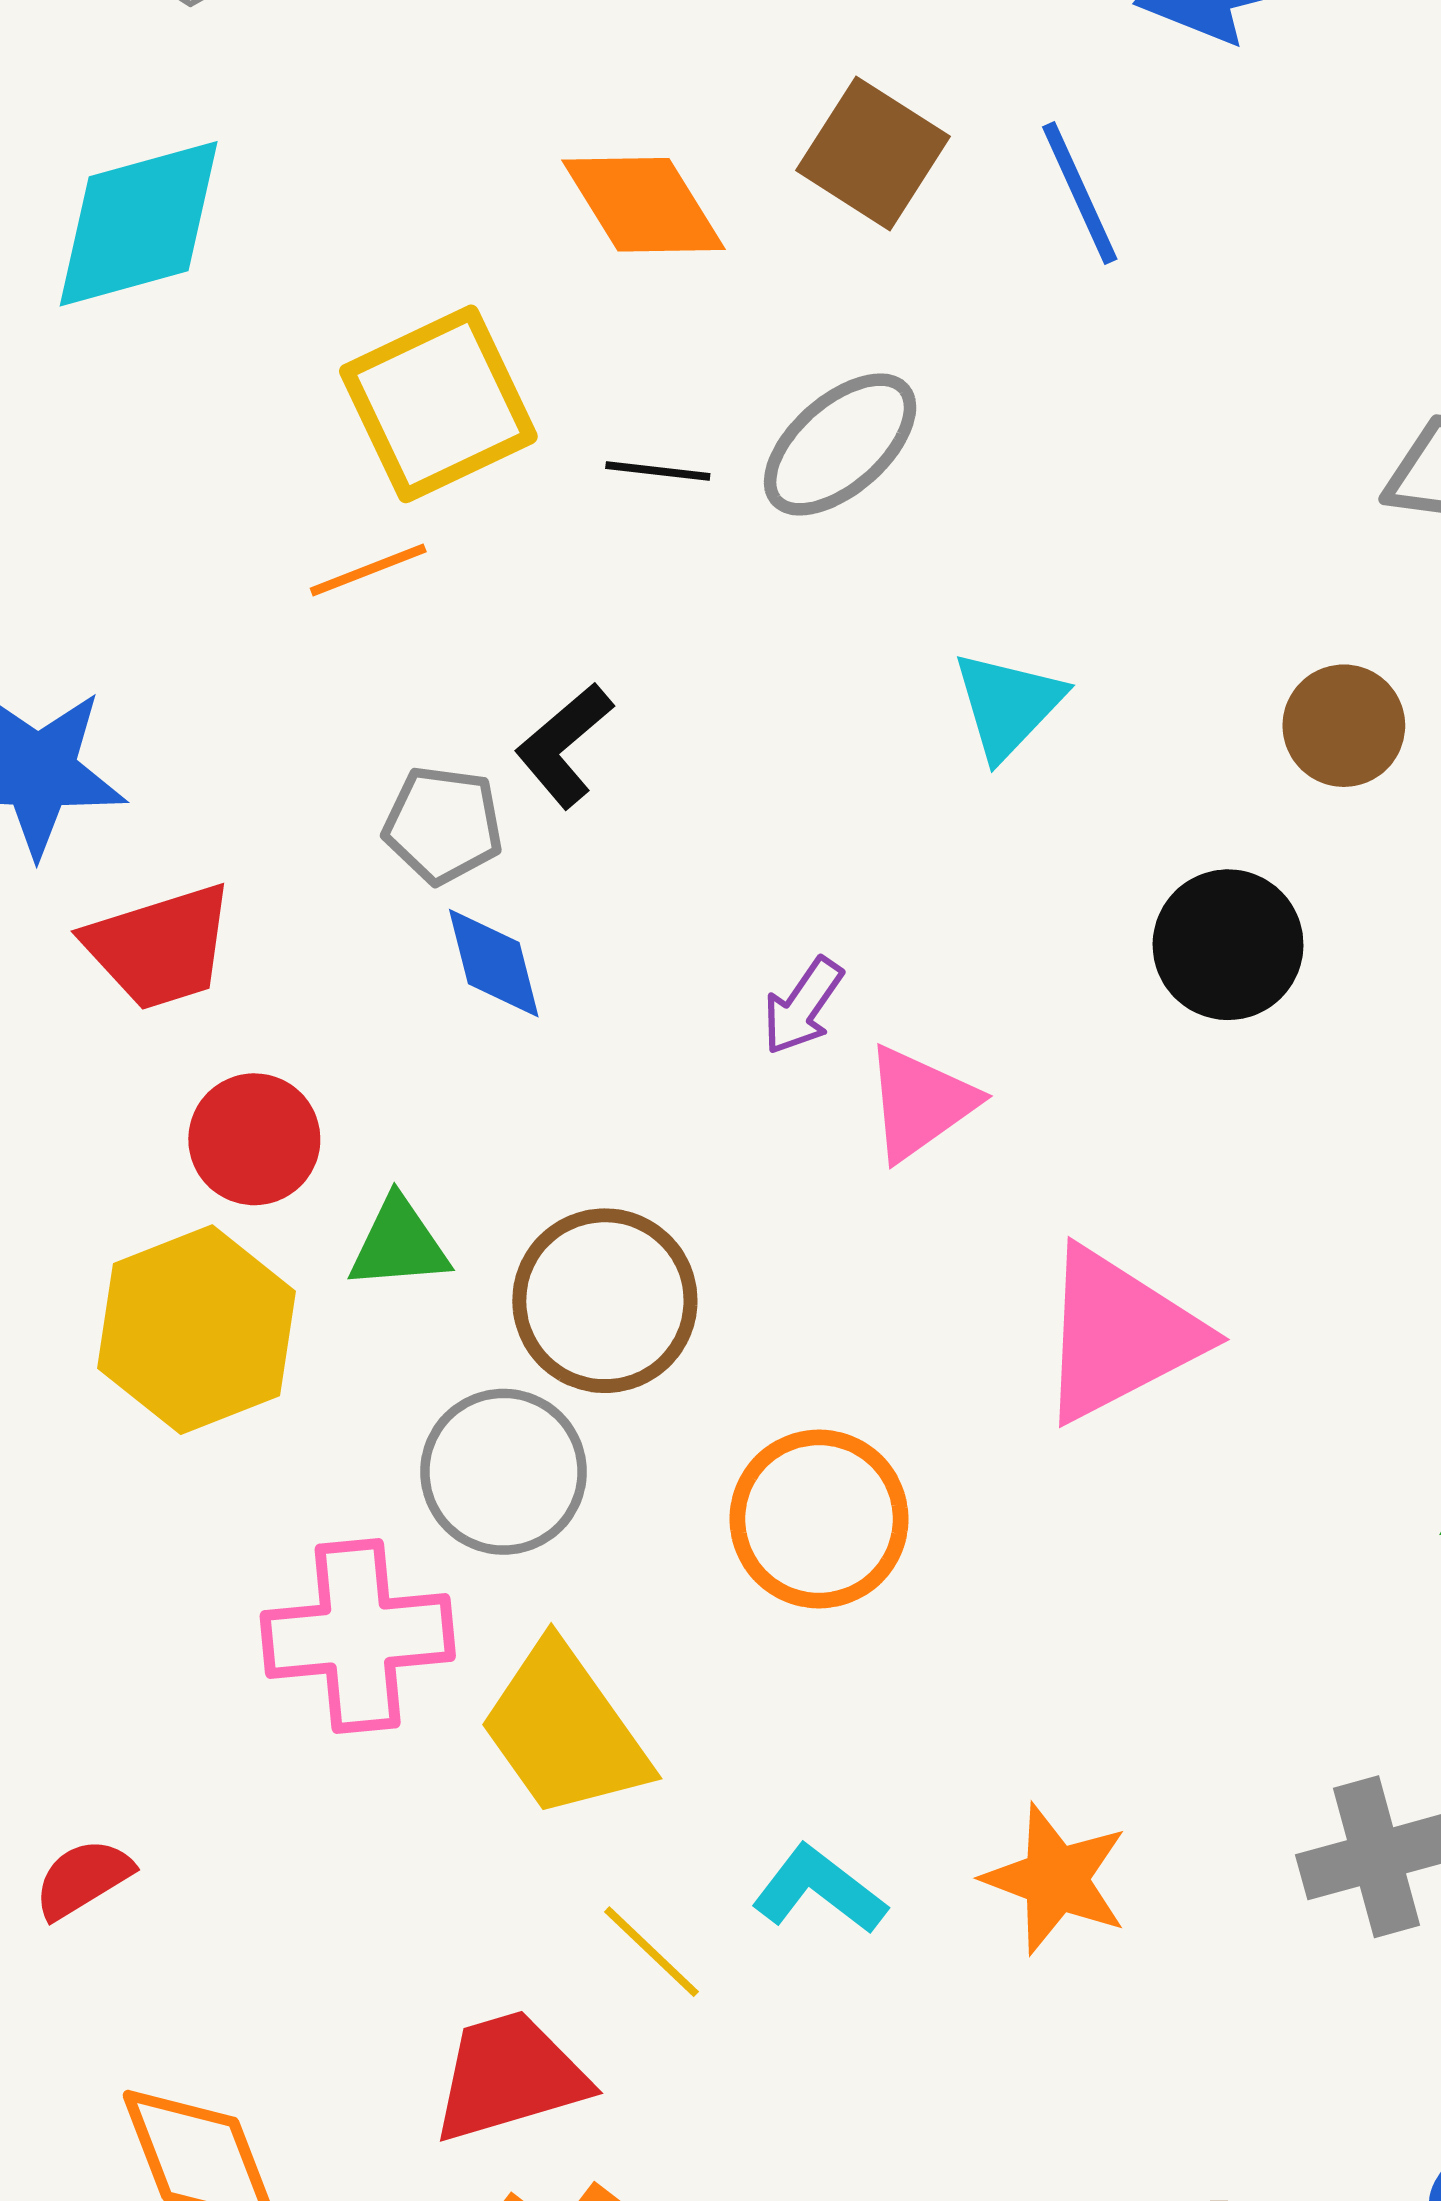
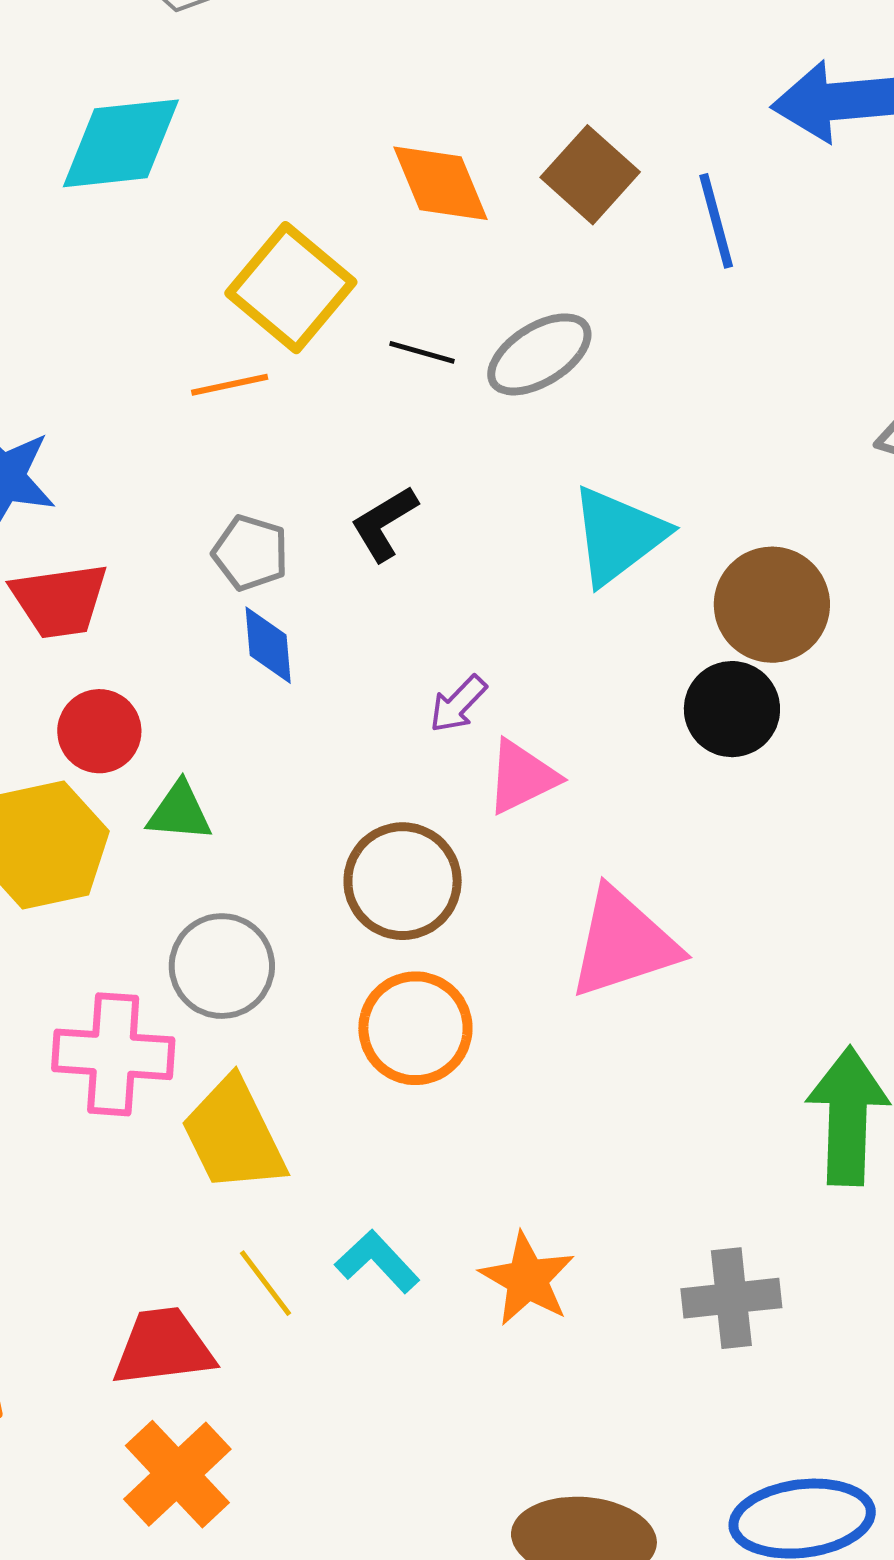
yellow square: (438, 404) -> (291, 288), turned -34
cyan triangle: (1008, 705) -> (618, 535), size x1.4
brown circle: (1344, 726) -> (772, 605), moved, size x1.5
black L-shape: (564, 745) -> (384, 523), moved
brown circle: (605, 1301) -> (403, 881), moved

